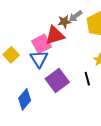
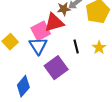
black line: (87, 79) -> (76, 46), moved

